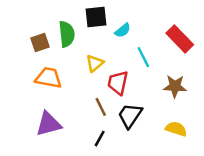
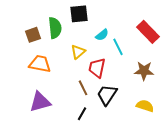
cyan semicircle: (123, 30) -> (102, 35), moved

